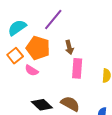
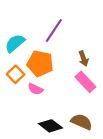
brown arrow: (69, 47) -> (83, 59), moved
pink rectangle: (77, 68) -> (85, 82), turned -42

